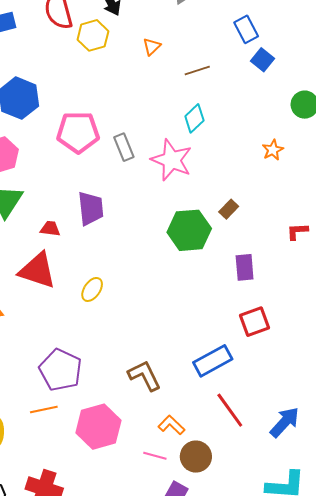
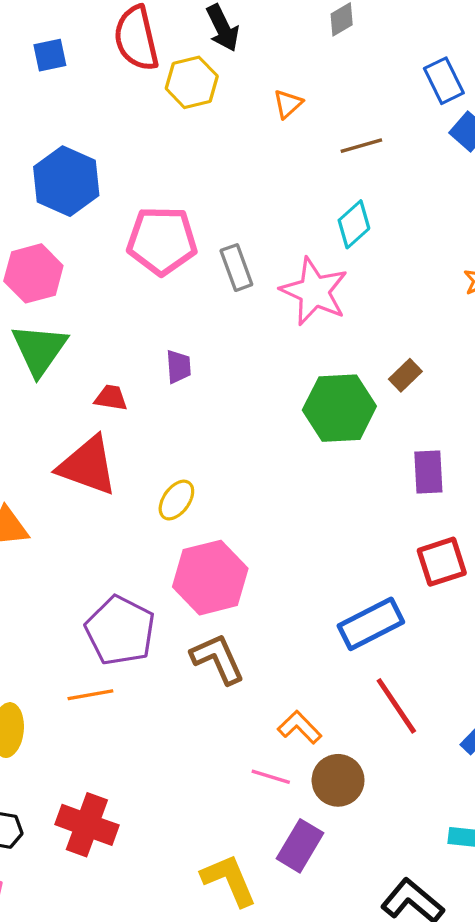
purple trapezoid: (91, 208) -> (178, 367), size x0.6
brown L-shape: (144, 376) -> (218, 659), moved
pink hexagon: (98, 427) -> (210, 578), moved

